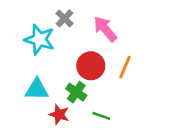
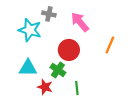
gray cross: (64, 18) -> (49, 14), turned -32
orange line: (125, 67) -> (110, 45), moved
green line: (101, 116) -> (77, 88), turned 64

